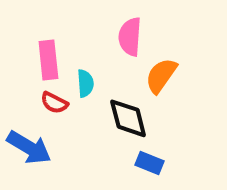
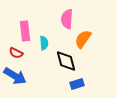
red semicircle: (54, 103) -> (16, 53), moved
blue rectangle: (149, 163) -> (77, 84), turned -40

